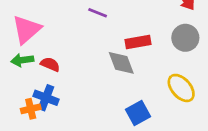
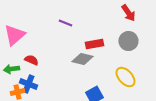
green arrow: (22, 60) -> (11, 69), moved
gray diamond: (121, 63) -> (82, 59), turned -55

